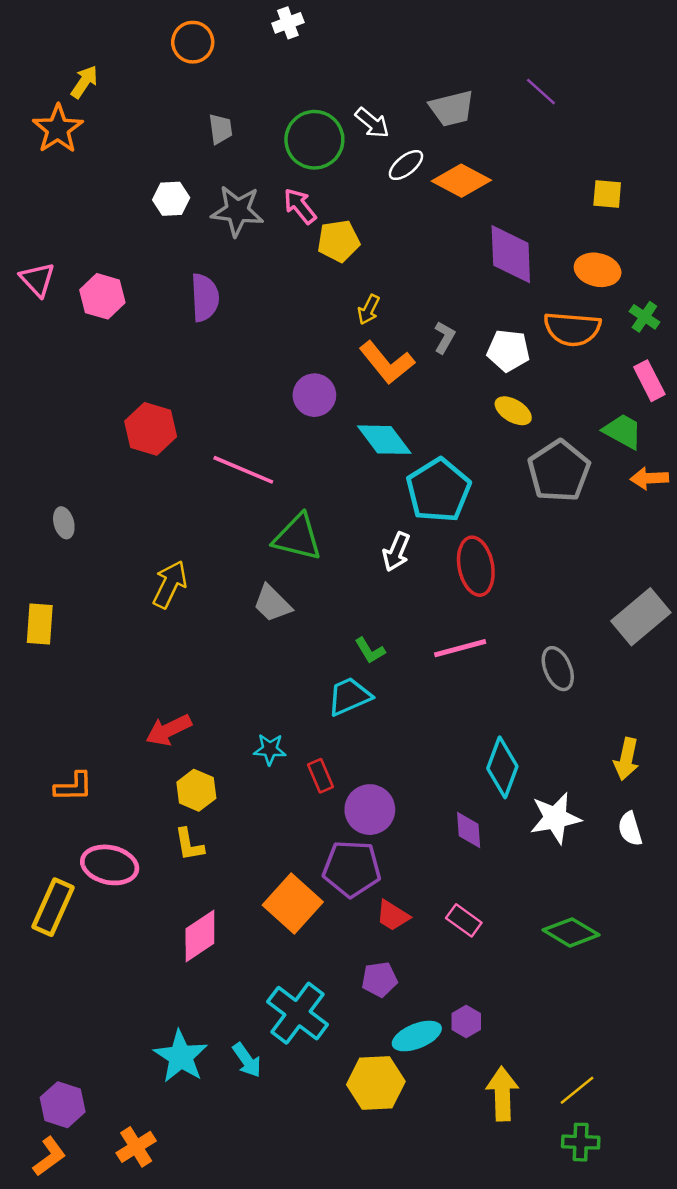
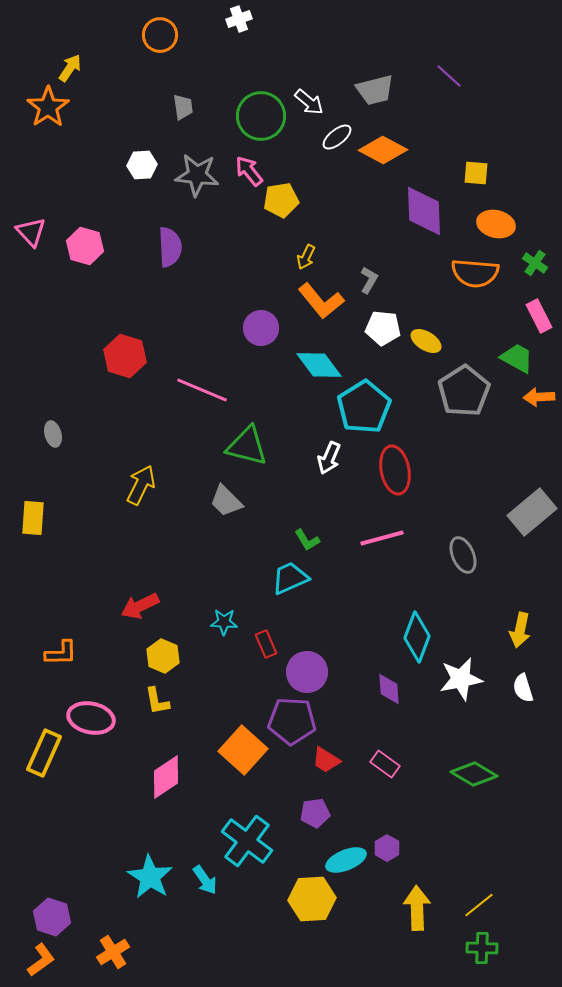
yellow square: (607, 194) -> (476, 173), moved
white pentagon: (508, 351) -> (383, 328), moved

